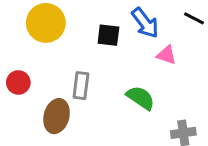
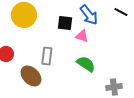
pink triangle: (166, 55) -> (82, 36), moved
brown ellipse: (57, 116) -> (31, 76), turned -60

